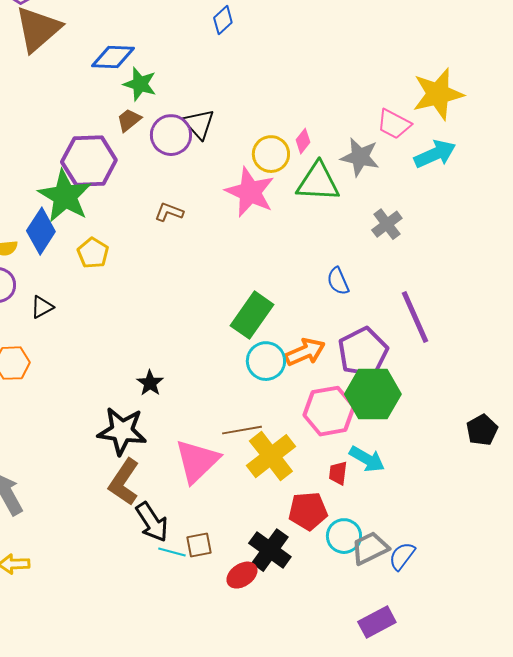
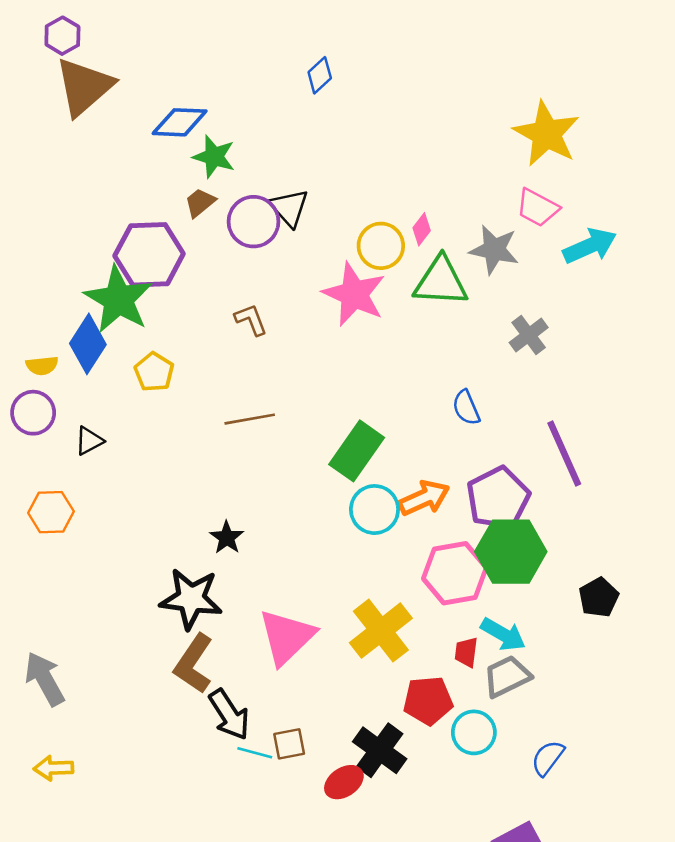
yellow star: (438, 94) -> (546, 134), moved, turned -30
brown L-shape: (169, 212) -> (251, 320), turned 48
brown line: (242, 430) -> (250, 419), moved
black pentagon: (482, 430) -> (599, 597), moved
gray trapezoid: (370, 548) -> (507, 676), moved

